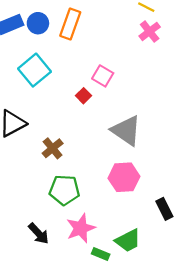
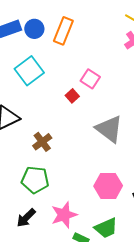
pink hexagon: (124, 177) -> (108, 186), moved
green pentagon: (64, 190) -> (35, 180), moved
black arrow: (39, 233) -> (26, 218), turned 85

